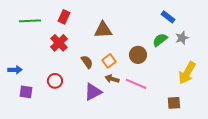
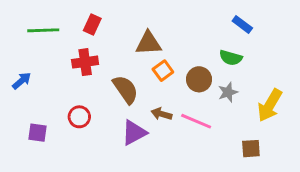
gray star: (182, 38) -> (228, 92), moved
green semicircle: (160, 40) -> (231, 58), turned -126
red cross: (59, 43) -> (85, 62), turned 36
orange square: (109, 61) -> (163, 71), moved
brown semicircle: (87, 62) -> (125, 89), size x1.5
blue arrow: (15, 70) -> (22, 81), moved, turned -40

